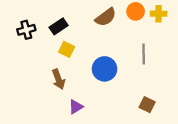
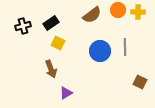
blue circle: (105, 69) -> (100, 51), moved
brown square: (147, 105) -> (140, 82), moved

